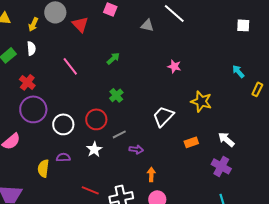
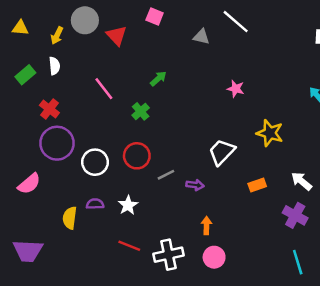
green cross: (116, 95) -> (141, 111), moved
white star: (94, 149) -> (128, 205), moved
purple arrow: (136, 149) -> (195, 185), moved

